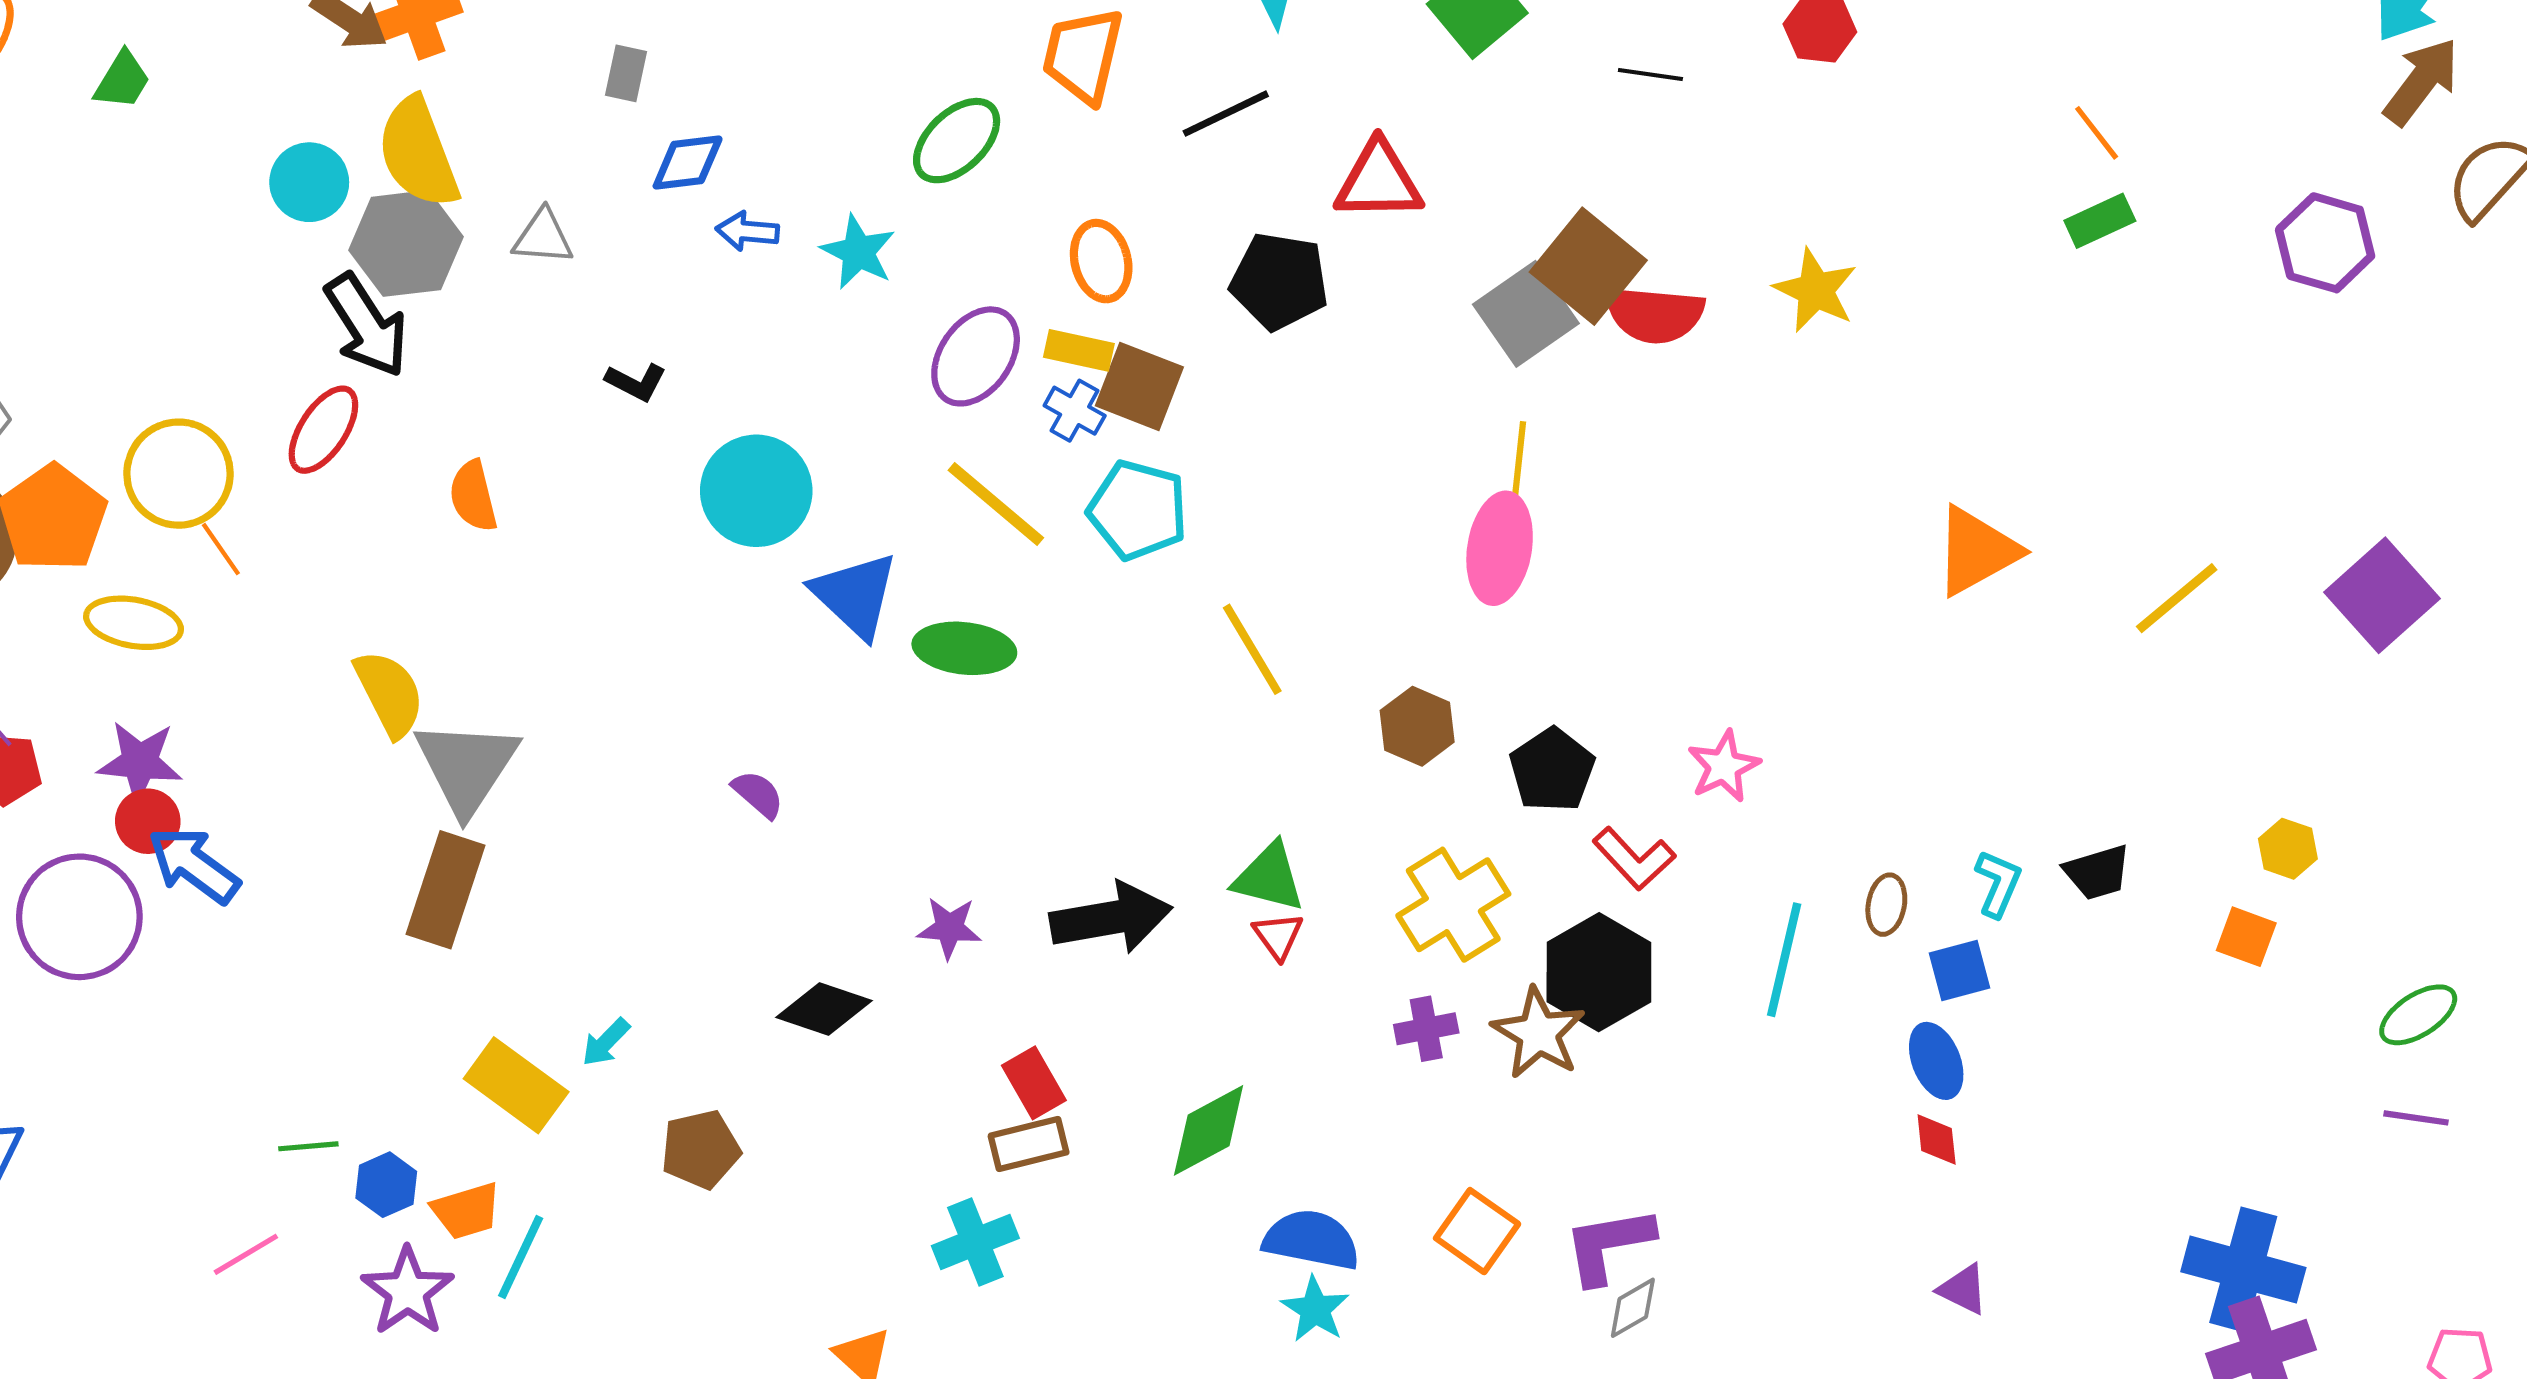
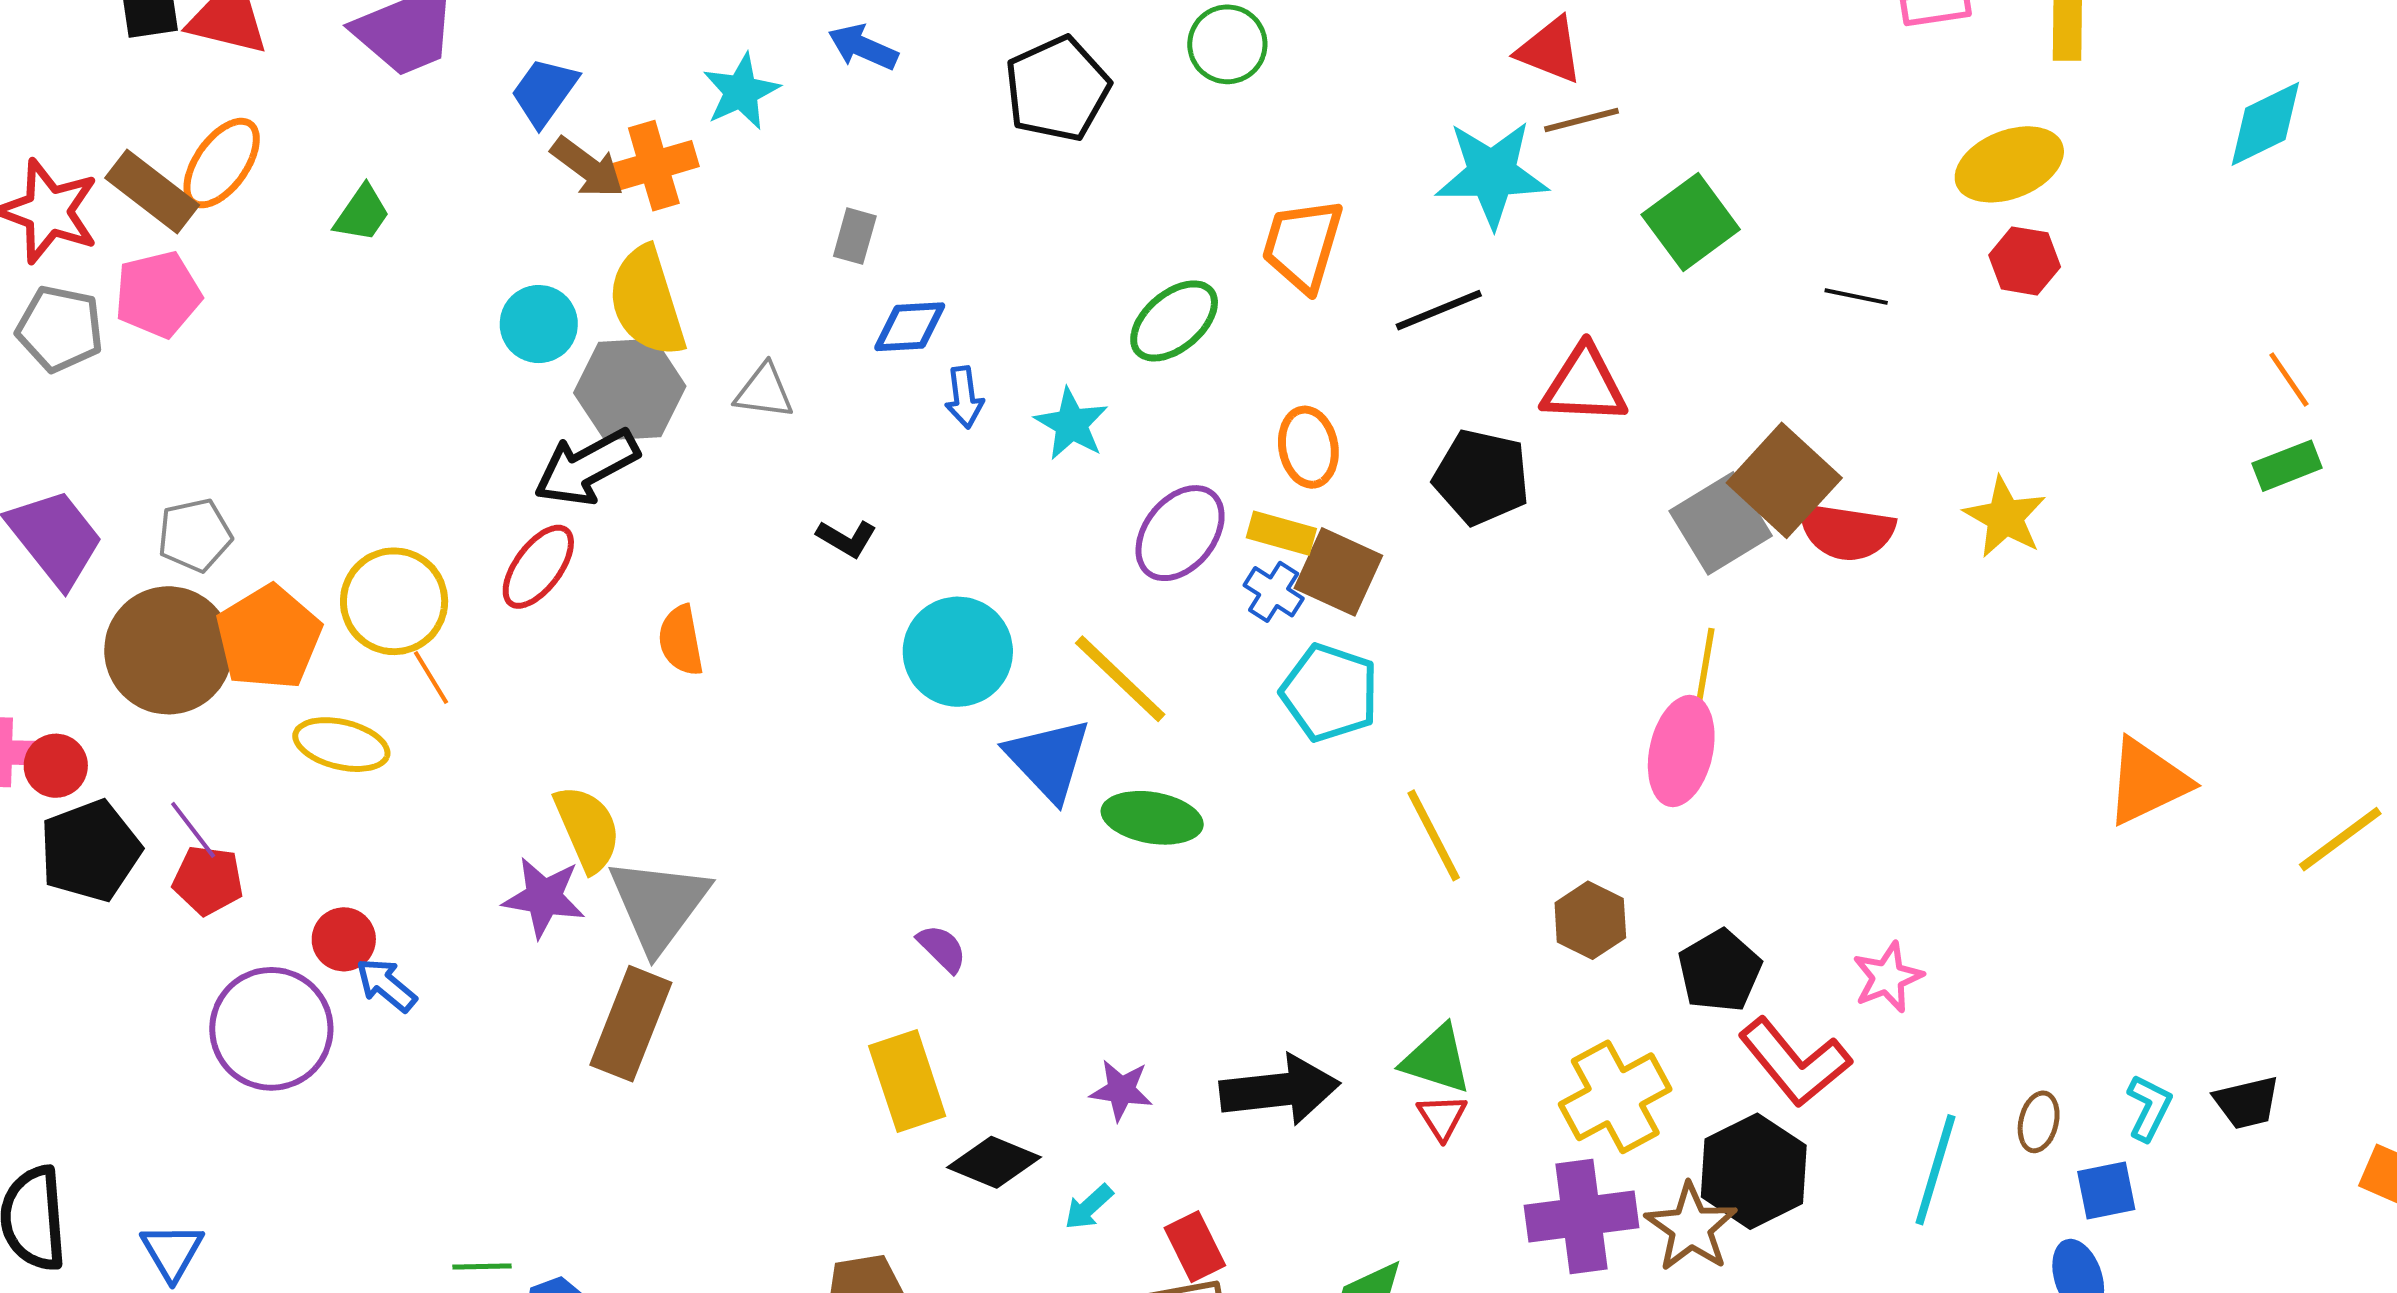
blue arrow: (747, 231) -> (964, 397), turned -106
black arrow: (366, 325) -> (586, 467), turned 91
yellow line: (996, 504) -> (1120, 679), moved
purple star: (140, 762) -> (544, 897), moved
red L-shape: (1634, 858) -> (1795, 1062), size x1.4
blue arrow: (194, 865) -> (386, 985), size x0.7
purple cross: (1426, 1029) -> (1582, 1217), size x1.8
cyan arrow: (606, 1042) -> (1089, 1207), moved
yellow rectangle: (516, 1085) -> (907, 1081), moved, turned 32

